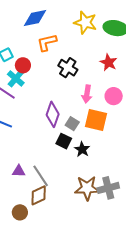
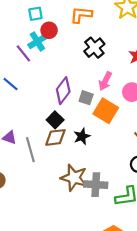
gray square: (72, 124) -> (86, 98), moved, turned -32
black square: (64, 141) -> (55, 120), moved
brown diamond: (39, 195) -> (55, 137), moved

